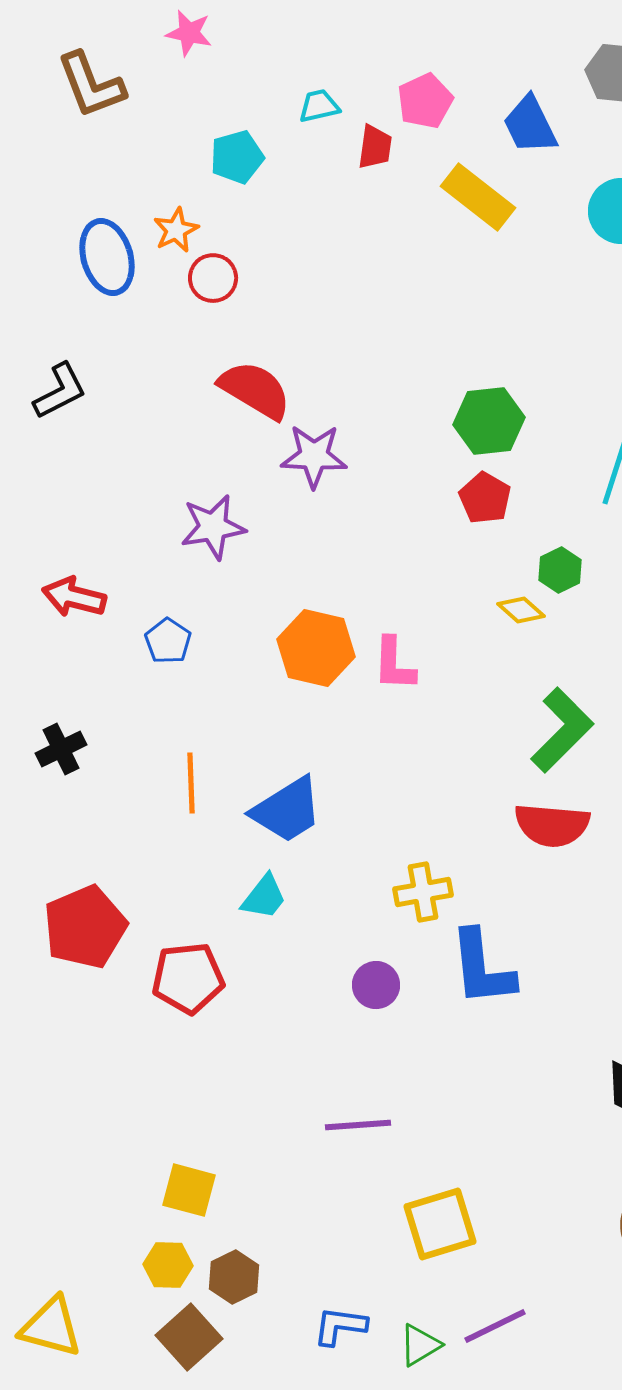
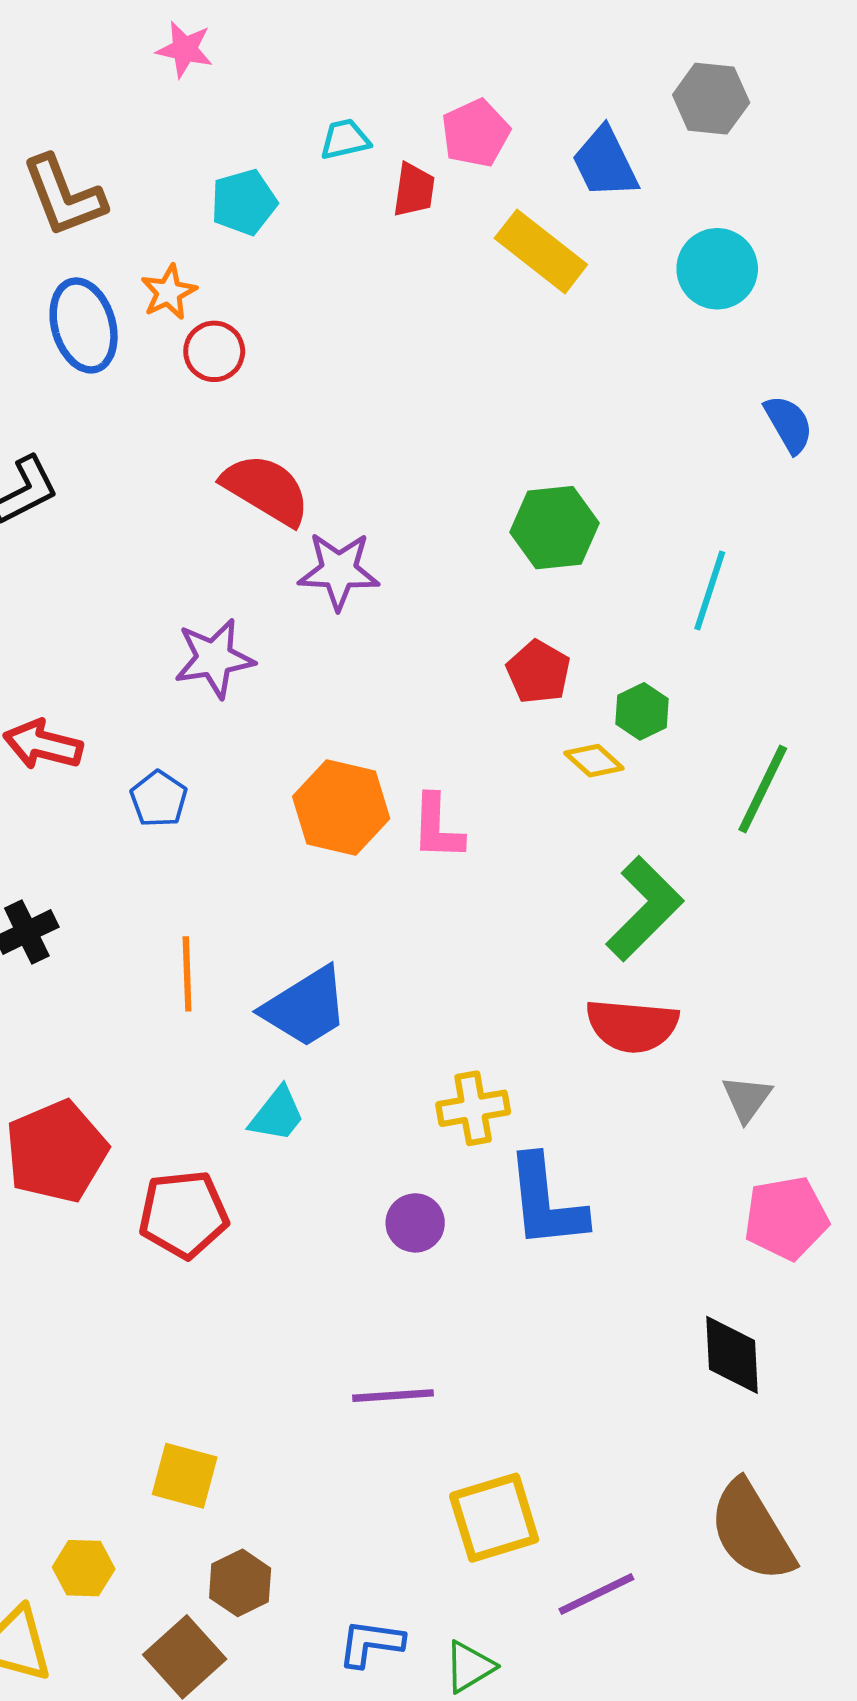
brown L-shape: (91, 85) -> (64, 196), moved
red pentagon: (485, 498) -> (538, 672), moved
yellow hexagon: (168, 1265) -> (84, 1568), moved
purple line: (495, 1326) -> (596, 1594), moved

